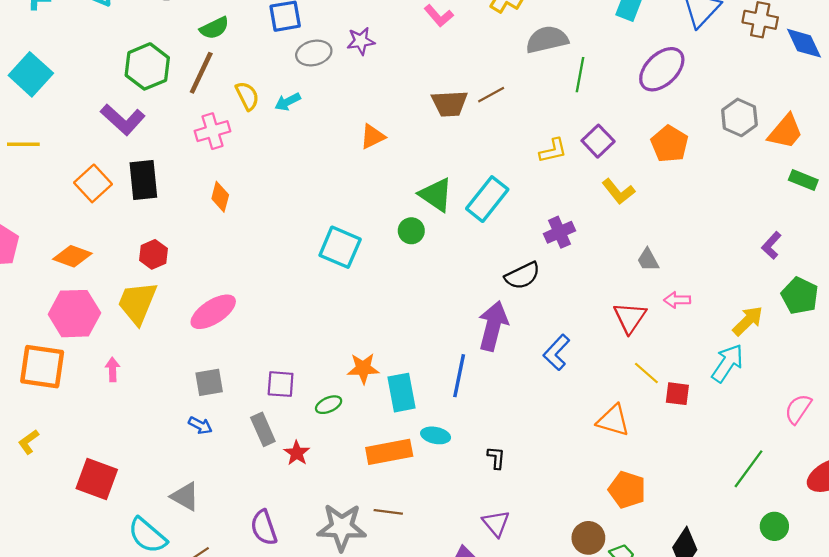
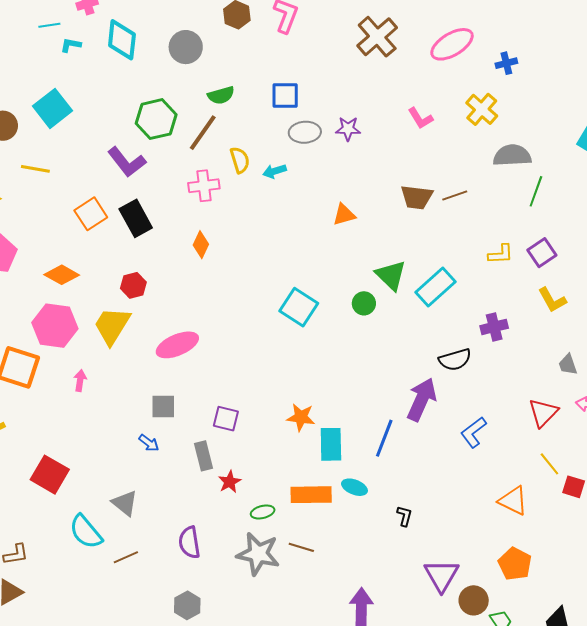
black rectangle: (143, 180) -> (136, 218), turned -33
green ellipse: (329, 405) -> (263, 512), moved
purple triangle: (496, 523) -> (441, 575), moved, size x1.4

